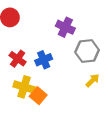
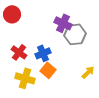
gray hexagon: (87, 51) -> (75, 34), moved
orange square: (38, 96) -> (48, 70), moved

